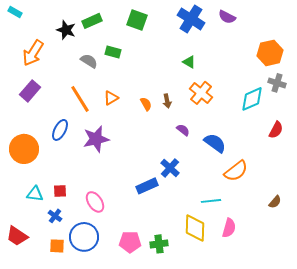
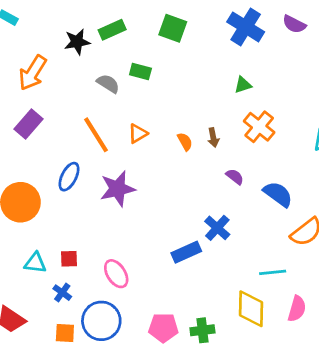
black star: (66, 30) -> (77, 42), turned -30
green triangle: (189, 62) -> (243, 85), turned -48

